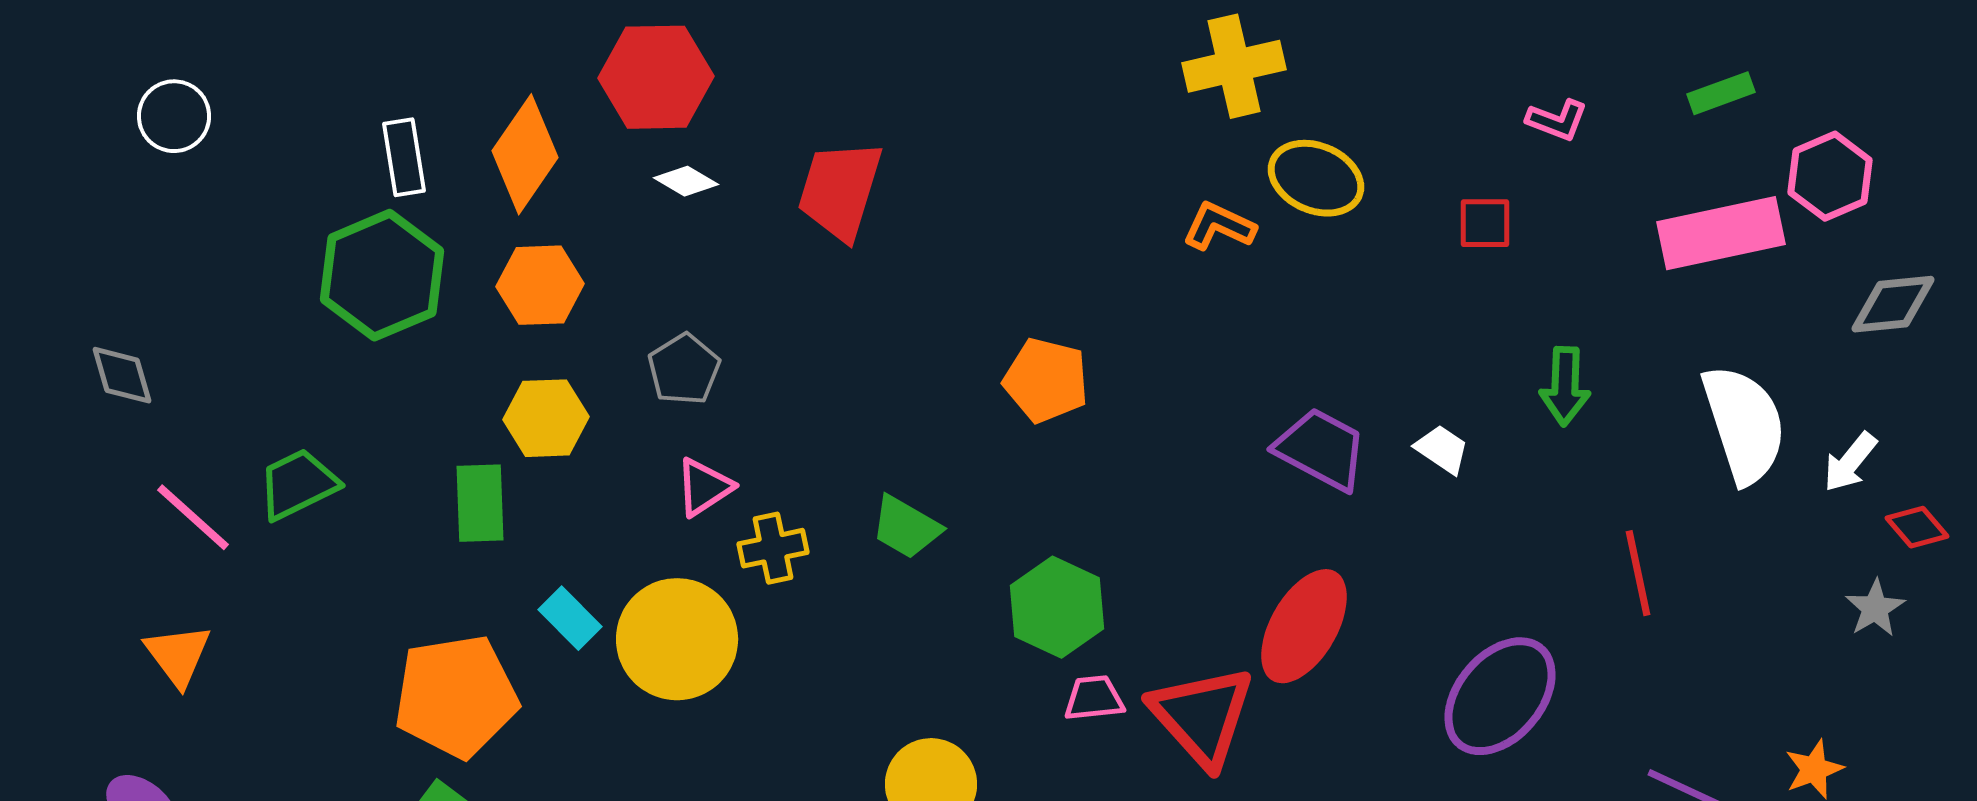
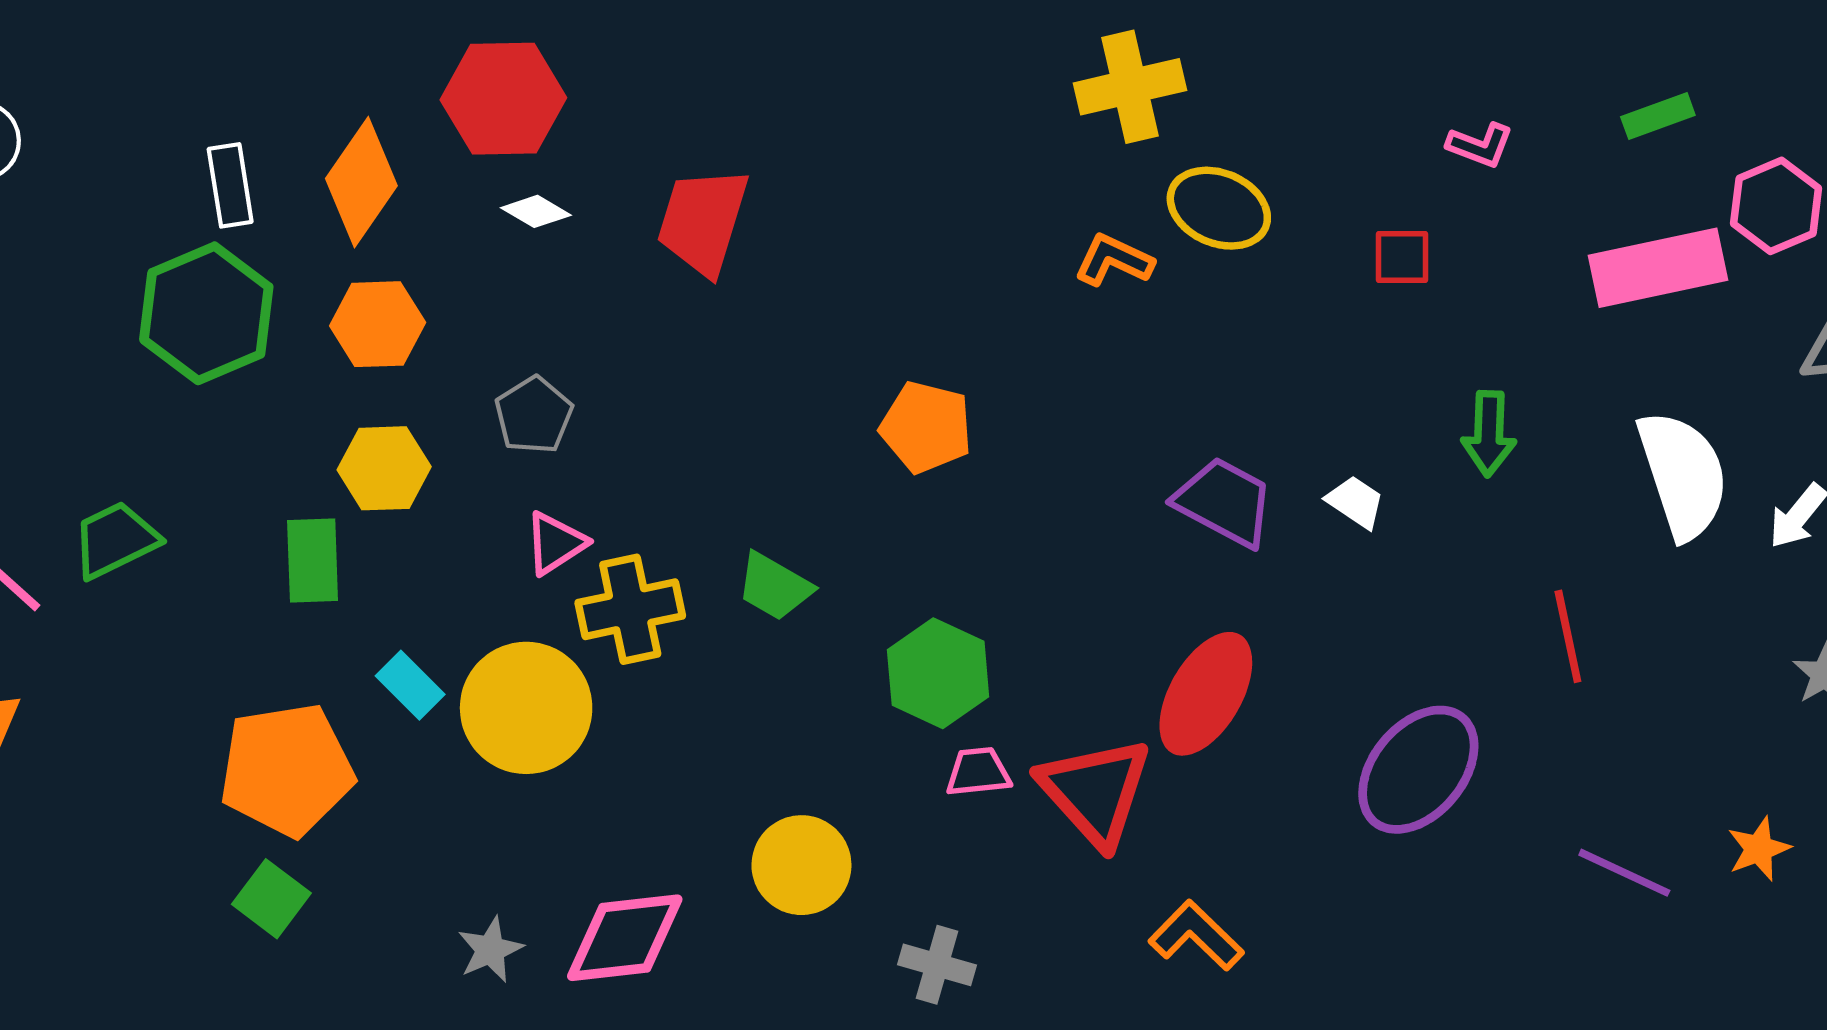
yellow cross: (773, 548) -> (630, 609), size x1.4

